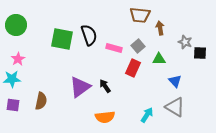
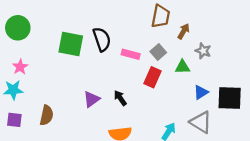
brown trapezoid: (140, 15) -> (161, 16), turned -85
brown arrow: (160, 28) -> (184, 31), turned 40
gray star: (185, 42) -> (203, 51), moved
black square: (200, 53) -> (230, 98), moved, size x1.6
blue triangle: (175, 81) -> (201, 92), turned 40
purple triangle: (80, 87) -> (91, 99), size x0.7

